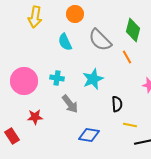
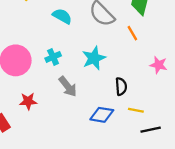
cyan semicircle: (65, 42) -> (62, 16), turned 144
cyan cross: (57, 78) -> (53, 57), turned -32
blue diamond: (89, 135) -> (102, 115), moved

